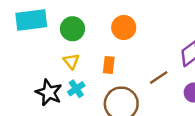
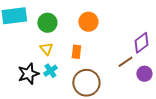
brown line: (159, 77) -> (125, 62), moved
black star: (49, 92) -> (28, 74), turned 30

